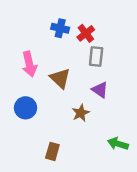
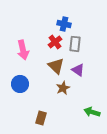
blue cross: (60, 28) -> (64, 24), moved
red cross: (86, 33) -> (55, 42), moved
brown triangle: (60, 78) -> (56, 66), moved

